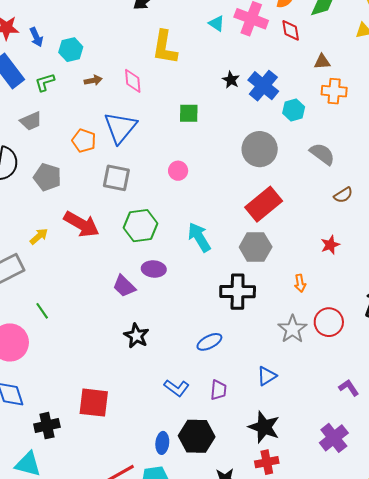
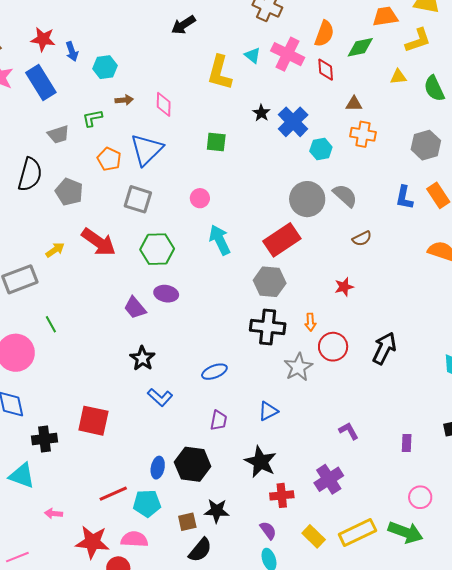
yellow L-shape: (165, 47) -> (220, 73), moved
green L-shape: (45, 82) -> (92, 118), moved
gray circle: (260, 149) -> (307, 199), moved
cyan arrow: (199, 237) -> (220, 240), moved
black cross: (238, 292) -> (268, 327), moved
red circle: (329, 322) -> (333, 347), moved
blue L-shape: (176, 388) -> (160, 397), moved
red cross: (267, 462) -> (282, 495), moved

